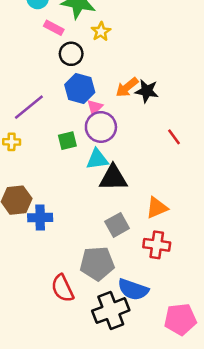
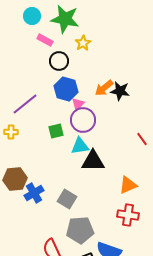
red line: (174, 137) -> (142, 139), moved
blue cross: (40, 218) -> (34, 193), turned -30
gray square: (117, 225) -> (67, 199), moved, turned -30

